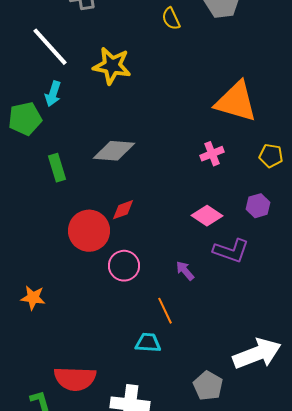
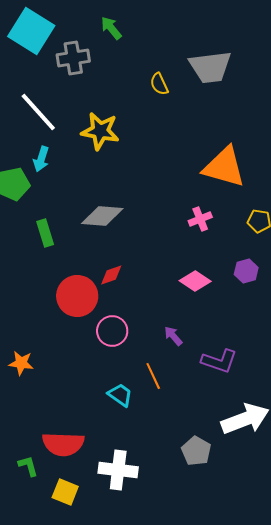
purple L-shape: (231, 251) -> (219, 361), moved
cyan trapezoid: (148, 343) -> (120, 395), moved, turned 32

